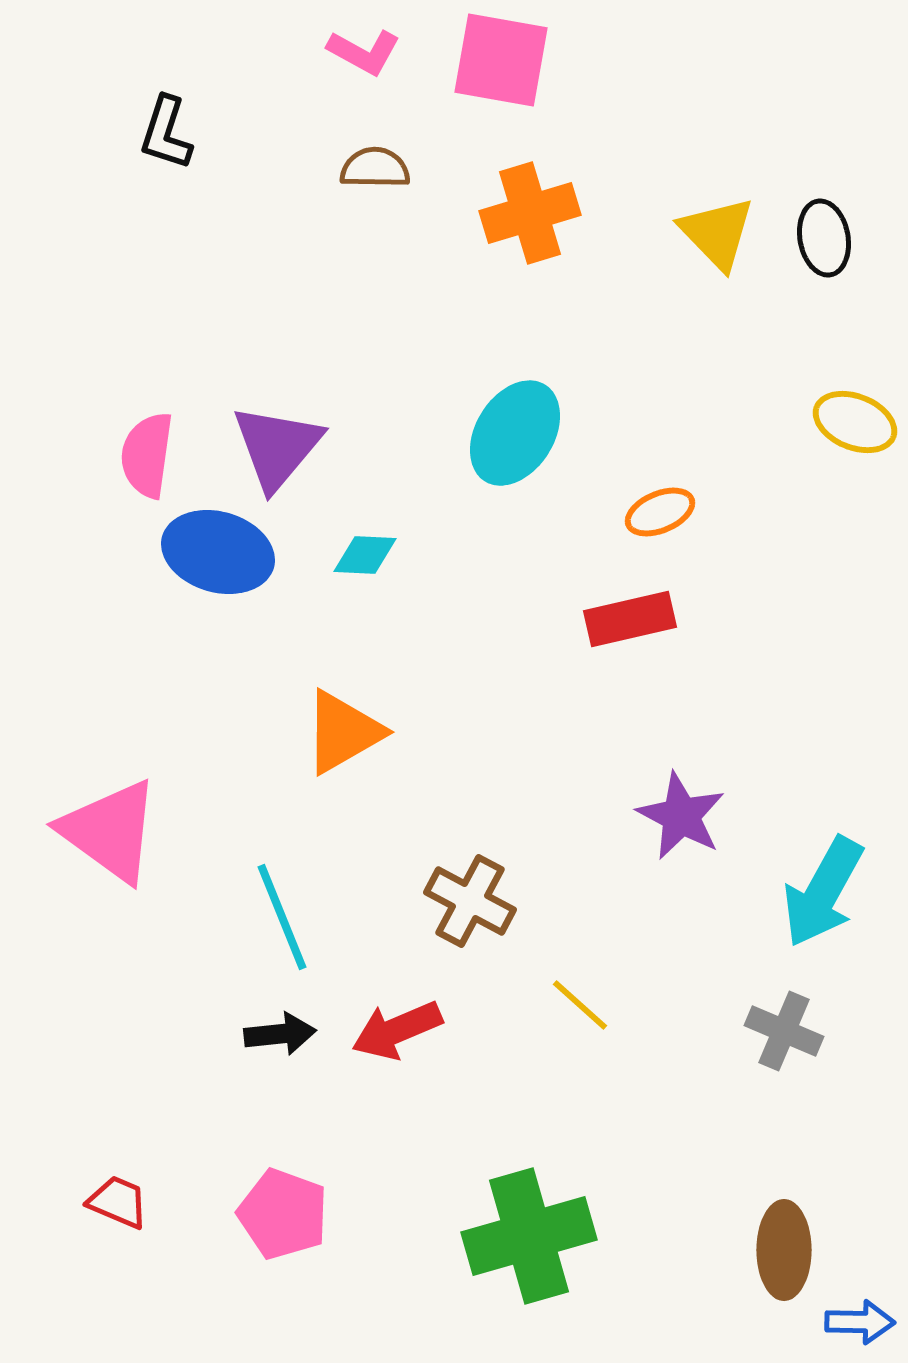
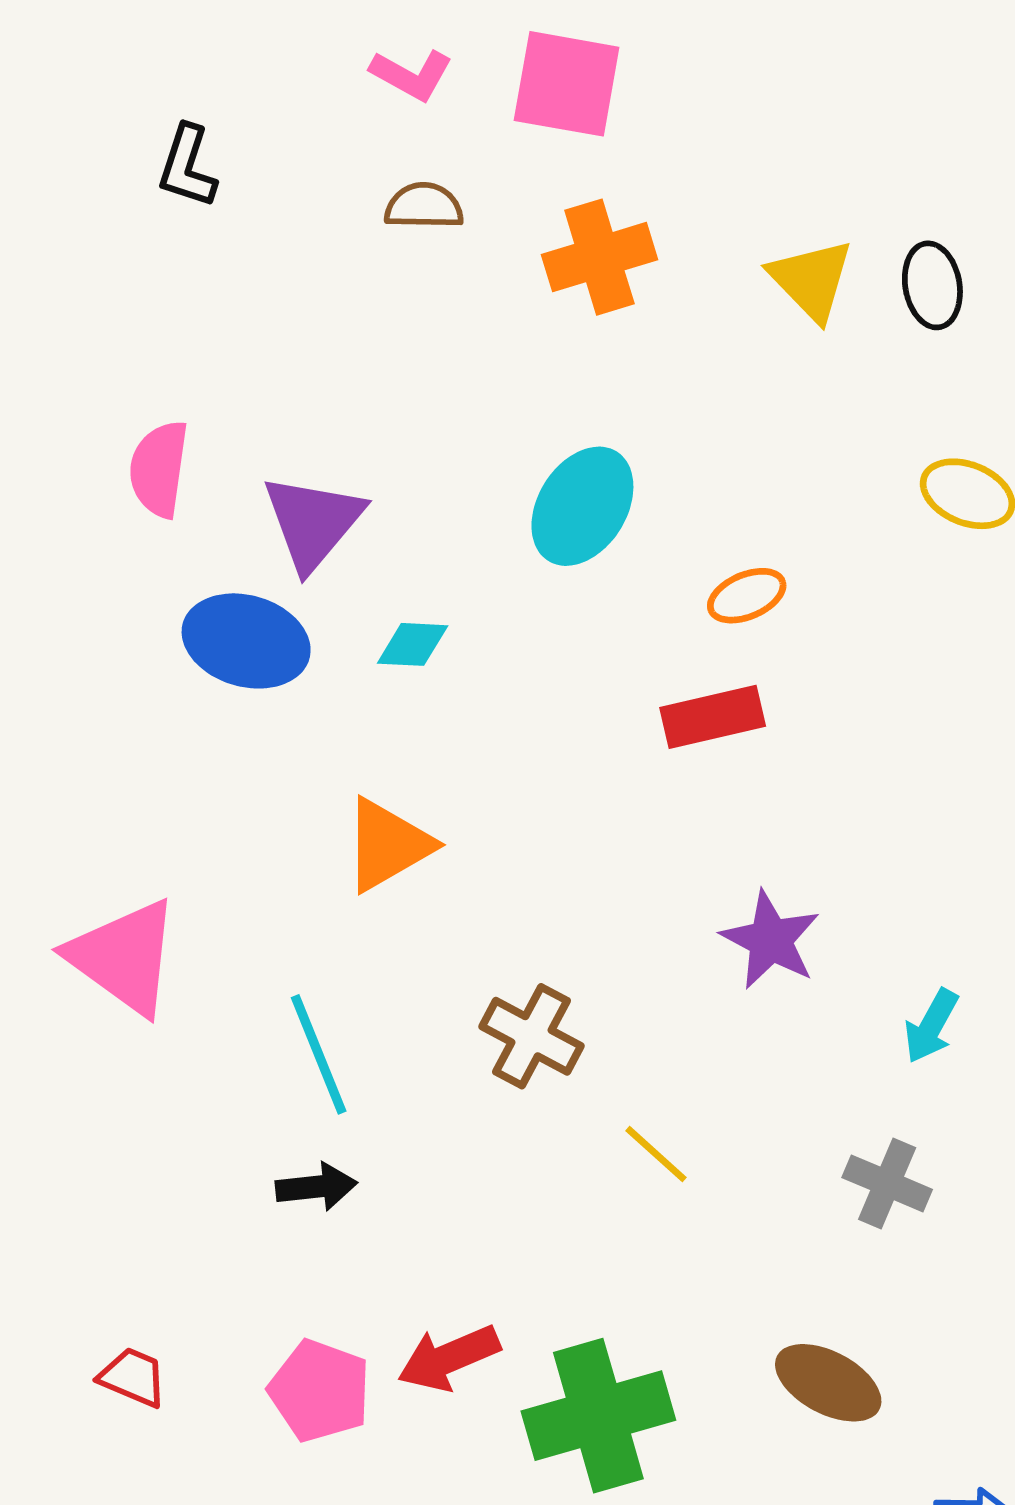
pink semicircle: (147, 455) -> (159, 469), moved
cyan arrow: (823, 892) -> (931, 1026), size x0.6
red arrow: (397, 1030) -> (449, 1358), moved
brown ellipse: (784, 1250) -> (828, 1383), moved, turned -62

